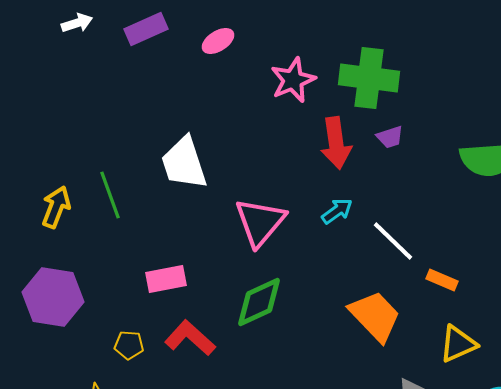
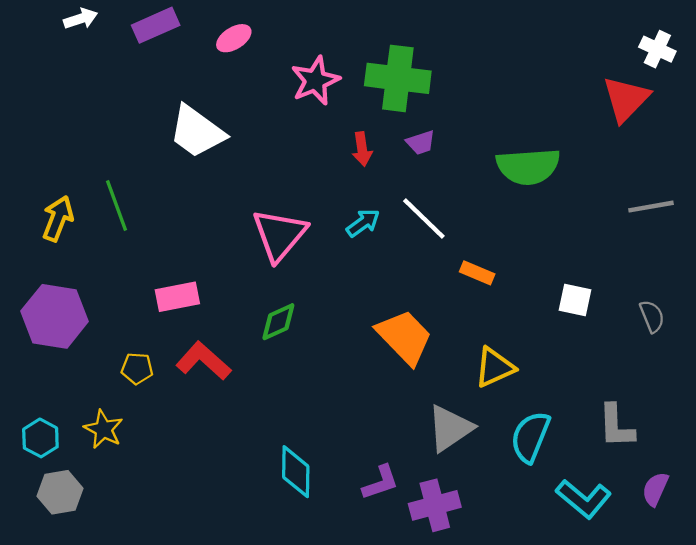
red arrow: (336, 143) -> (362, 149), size x0.6
white trapezoid: (184, 163) -> (197, 132), moved, turned -36
white line: (393, 241) -> (424, 219), moved
orange rectangle: (442, 280) -> (477, 273), moved
green diamond: (259, 302) -> (278, 322), size x0.7

